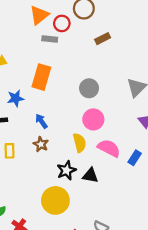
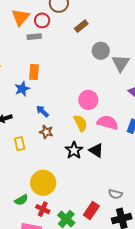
orange rectangle: (41, 77) -> (34, 72), size x0.7
gray circle: (89, 88) -> (101, 51), moved
blue star: (16, 98) -> (22, 89), moved
black triangle: (90, 175) -> (96, 150), turned 35
yellow circle: (55, 200) -> (43, 183), moved

